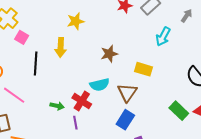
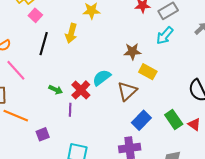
cyan arrow: (163, 37) -> (165, 36), moved
brown star: (109, 54) -> (132, 51), moved
cyan semicircle: (100, 85) -> (102, 78), turned 144
blue rectangle: (125, 120) -> (141, 120), moved

